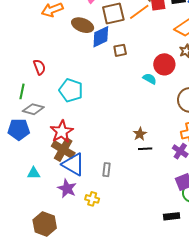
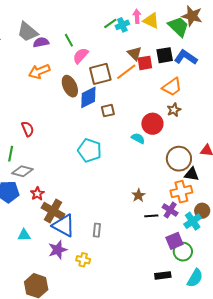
brown ellipse: (83, 25) -> (70, 86), turned 45
cyan pentagon: (71, 90) -> (90, 150), moved
red star: (62, 132) -> (37, 194), moved, size x0.6
brown star: (140, 134) -> (138, 195), moved
black line: (145, 149) -> (151, 216), moved
purple star: (67, 188) -> (58, 250), turned 30

